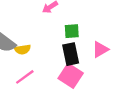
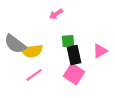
green square: (72, 31) -> (68, 41), moved
yellow semicircle: (23, 49) -> (32, 51), size x1.5

